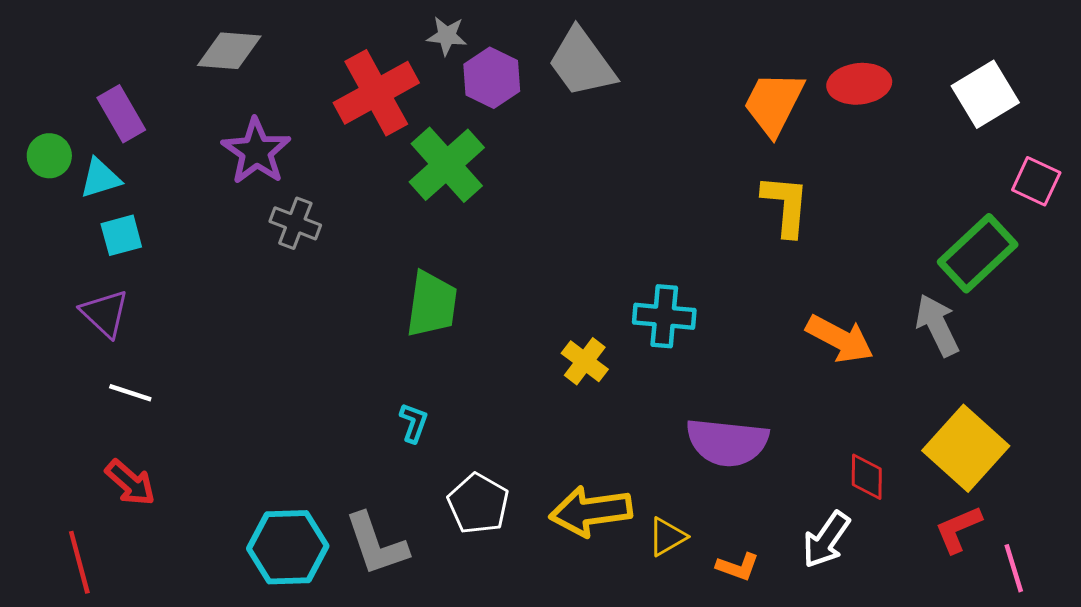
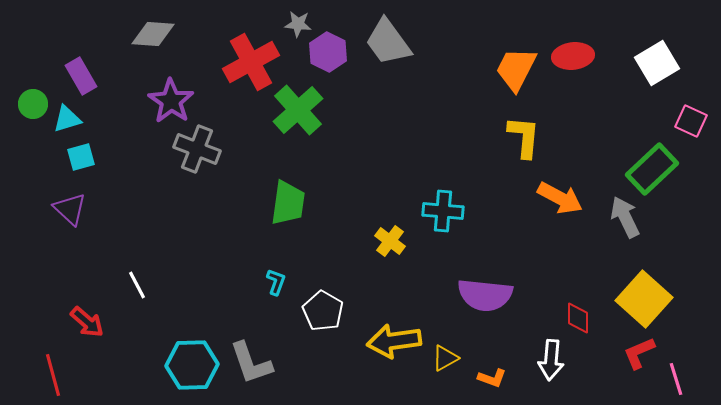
gray cross: (295, 223) -> (197, 149), size x1.4
orange arrow: (840, 339) -> (560, 198), moved
white line: (130, 393) -> (137, 285), moved, turned 44
white pentagon: (478, 504) -> (323, 311), moved
white arrow: (826, 540) -> (551, 360), turned -30

